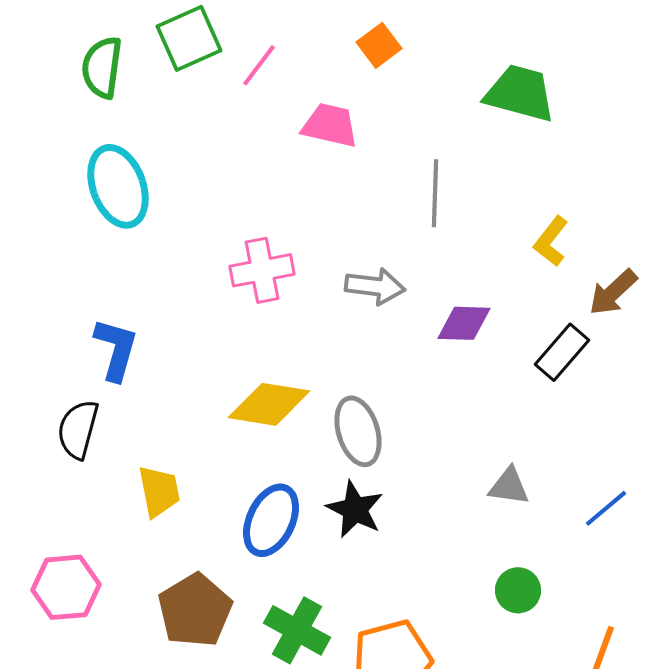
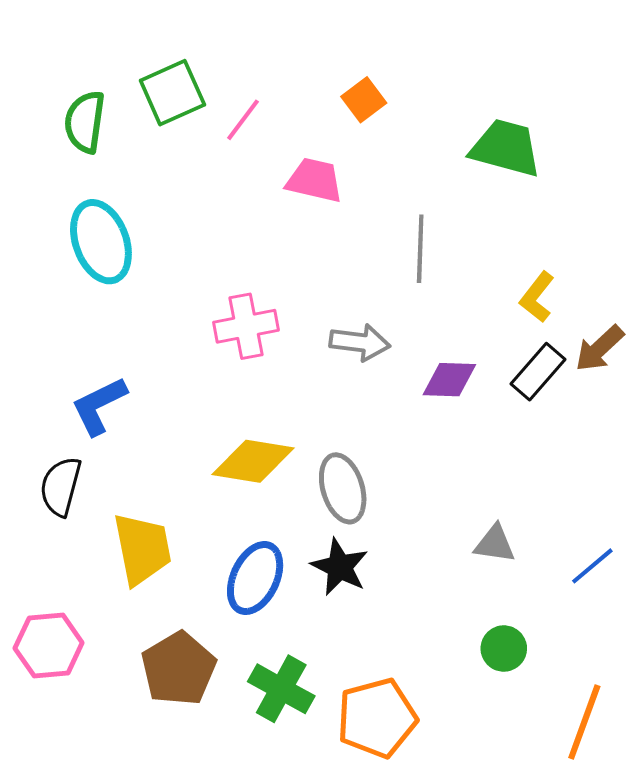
blue L-shape: (116, 349) -> (99, 406), turned -132
black rectangle: (562, 352) -> (538, 372), moved
yellow trapezoid: (159, 491) -> (142, 549), size x1.4

